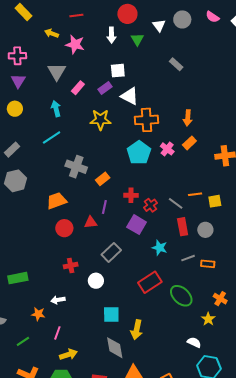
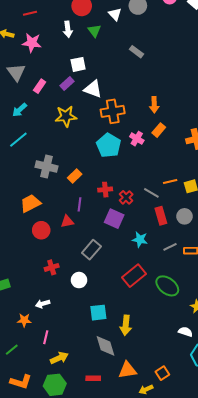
cyan arrow: (56, 109) -> (20, 110), turned -112

